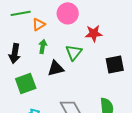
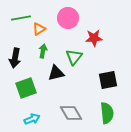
black square: (115, 64) -> (108, 80), moved

